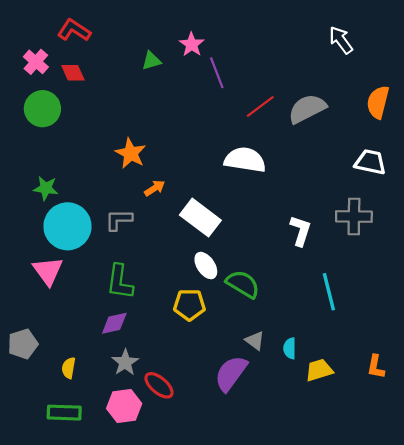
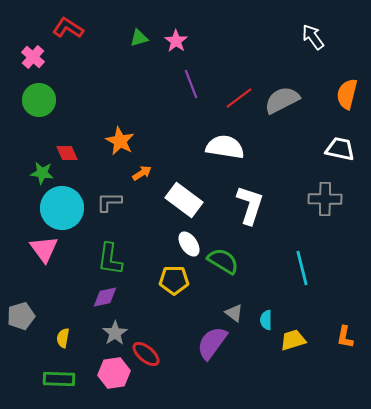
green triangle: (151, 61) -> (139, 38), moved
red diamond: (73, 73) -> (67, 153), moved
purple line: (217, 73) -> (191, 84), moved
white L-shape: (301, 231) -> (250, 205), moved, size x1.4

